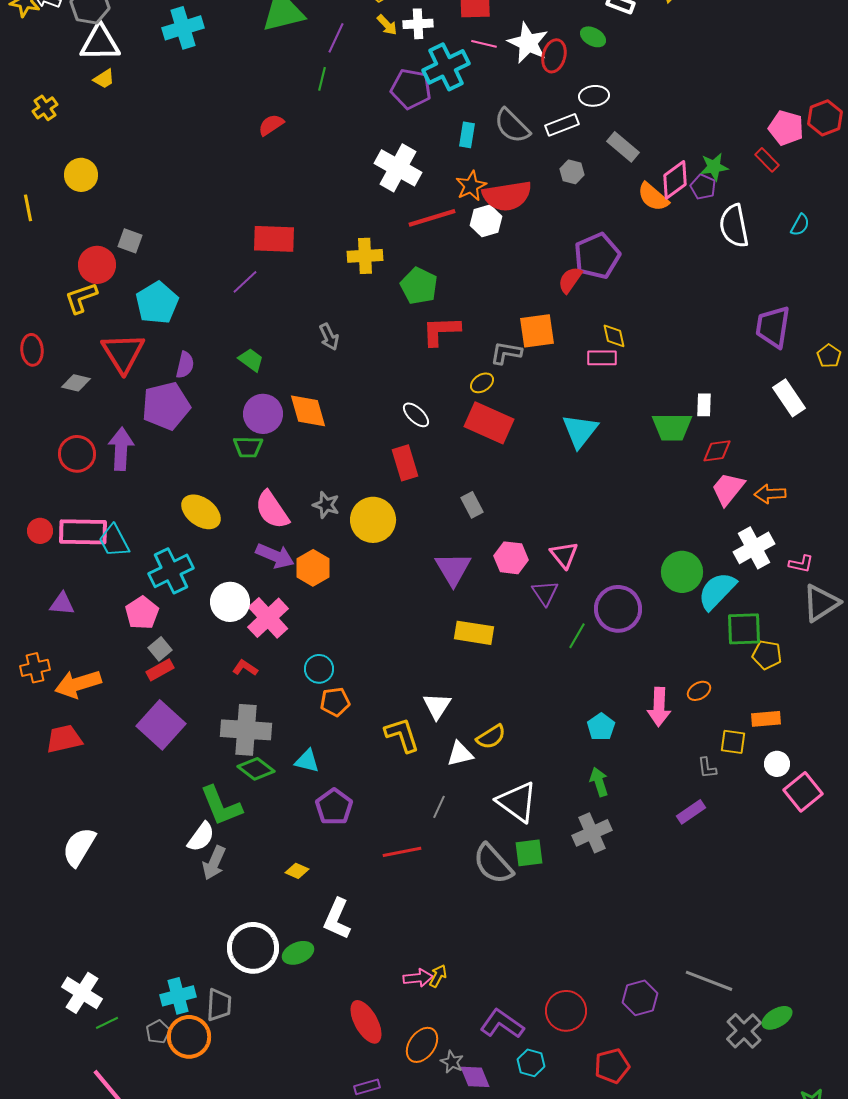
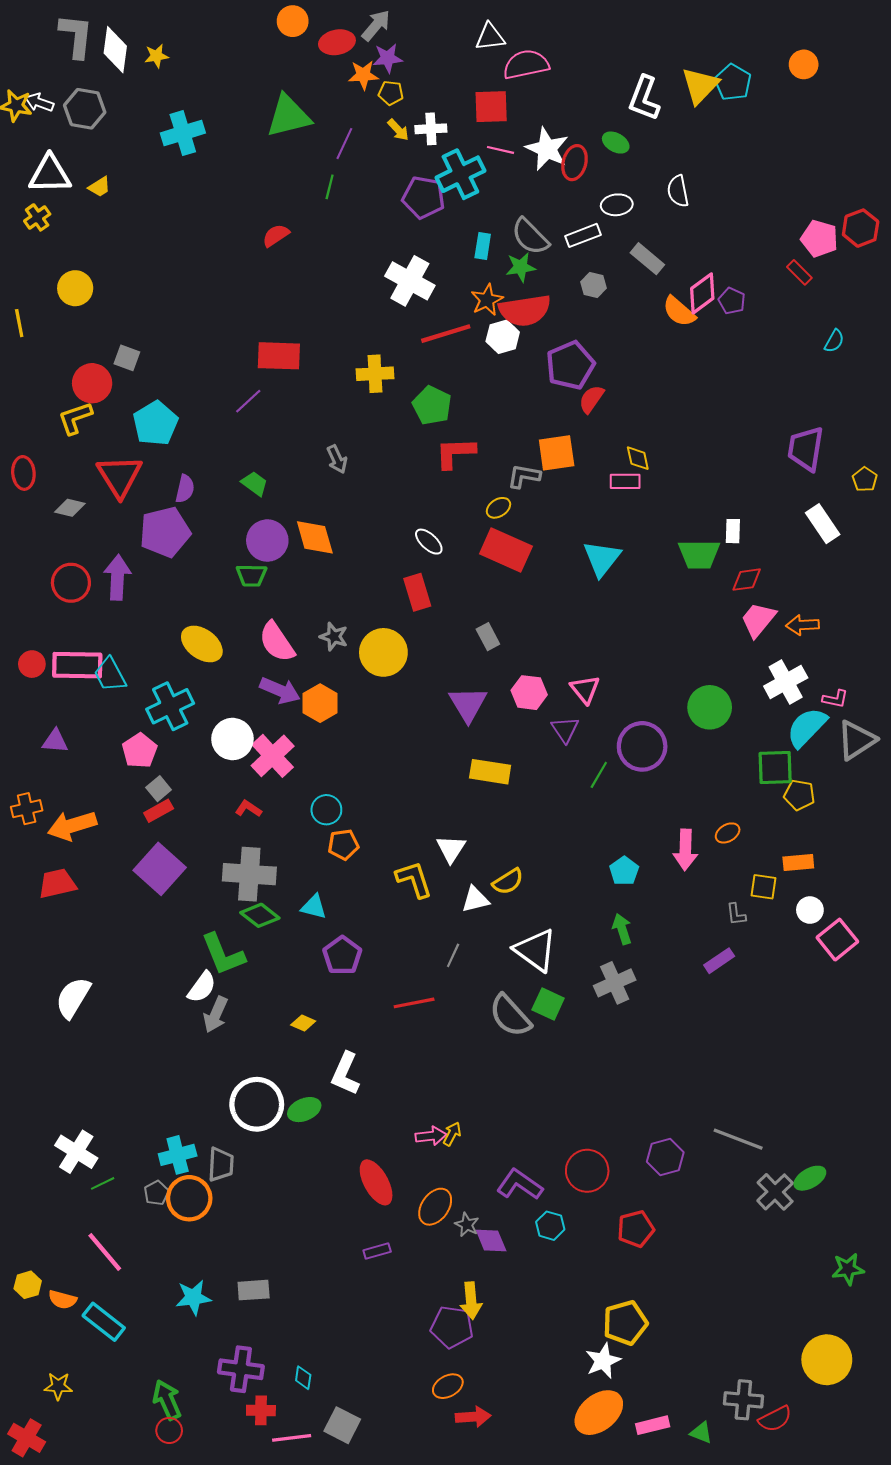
white triangle: (100, 43) -> (50, 174), moved
green star: (714, 167) -> (521, 267), moved
white semicircle: (734, 226) -> (678, 191), moved, size x0.7
purple pentagon: (597, 256) -> (570, 365), moved
cyan semicircle: (717, 591) -> (807, 727), moved
green square: (529, 853) -> (548, 1004), turned 32

